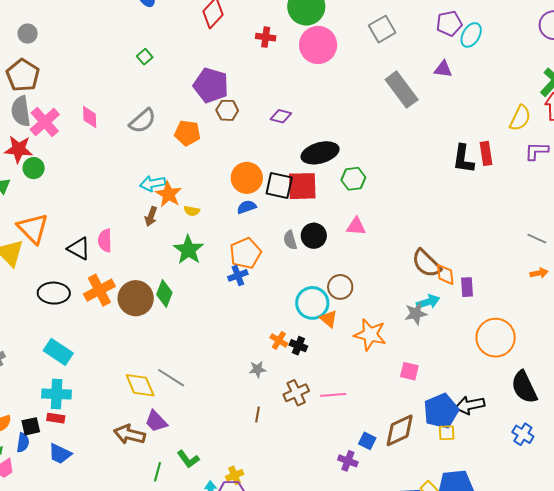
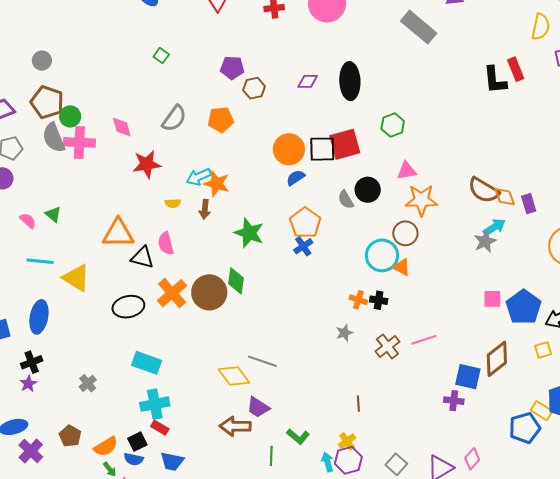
purple pentagon: (211, 85) -> (232, 68), size x0.7
pink cross: (45, 122) -> (79, 142), turned -32
red star: (19, 149) -> (147, 164), moved
black ellipse: (320, 153) -> (350, 81), moved, turned -63
green circle: (34, 168) -> (70, 116), moved
yellow semicircle: (192, 211) -> (173, 203), moved
orange triangle: (33, 228) -> (118, 233), moved, turned -32
orange star: (370, 335) -> (421, 200), moved
blue pentagon: (441, 411) -> (524, 307), moved
brown line: (257, 415) -> (358, 404), moved
red rectangle: (56, 418) -> (160, 428), turned 36
blue square: (367, 441) -> (468, 377), size x1.5
blue semicircle: (23, 443) -> (134, 459), turned 108

